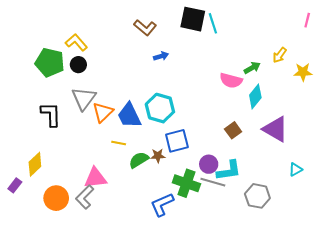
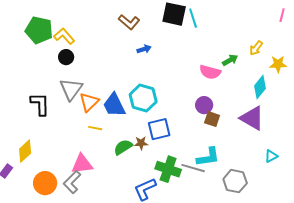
green pentagon: (50, 62) -> (39, 30), moved
cyan diamond: (255, 96) -> (260, 87), moved
brown square: (233, 130) -> (212, 119), turned -35
yellow line: (119, 143) -> (95, 128), moved
purple circle: (209, 164) -> (204, 105), moved

